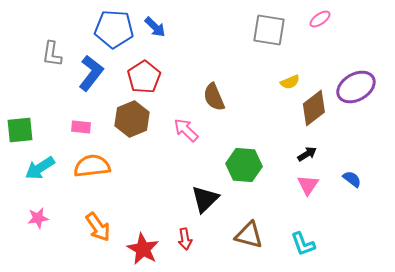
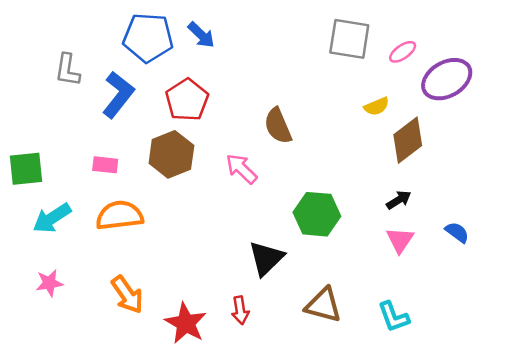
pink ellipse: (320, 19) -> (403, 52), moved
purple ellipse: (356, 87) -> (447, 79), moved

